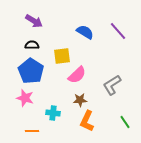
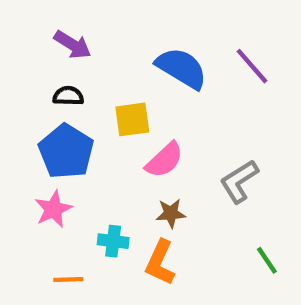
blue semicircle: (85, 32) -> (181, 68), size x1.4
pink star: (25, 98) -> (53, 209), turned 30
orange L-shape: (87, 121) -> (160, 262), moved

